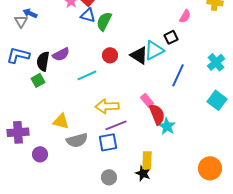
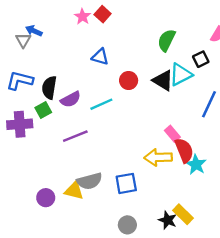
blue triangle: (88, 15) -> (100, 57), moved
green semicircle: (104, 21) -> (166, 40), moved
purple semicircle: (61, 54) -> (71, 99), moved
yellow arrow: (107, 106) -> (158, 157), moved
yellow triangle: (61, 121) -> (74, 191), moved
purple line: (116, 125) -> (75, 136), moved
purple cross: (18, 132) -> (20, 124), moved
yellow rectangle: (147, 160) -> (183, 214), moved, turned -48

